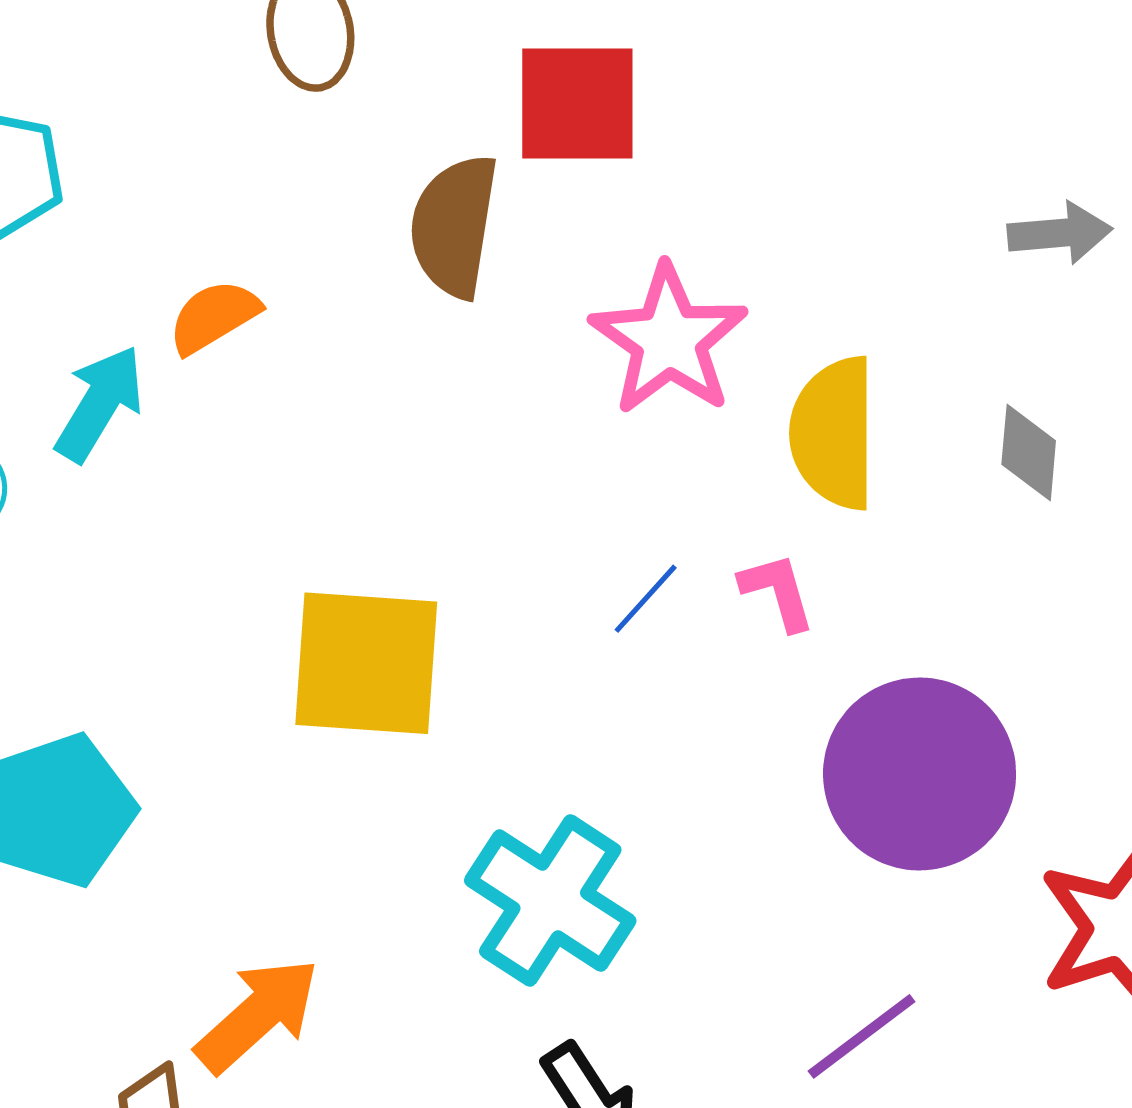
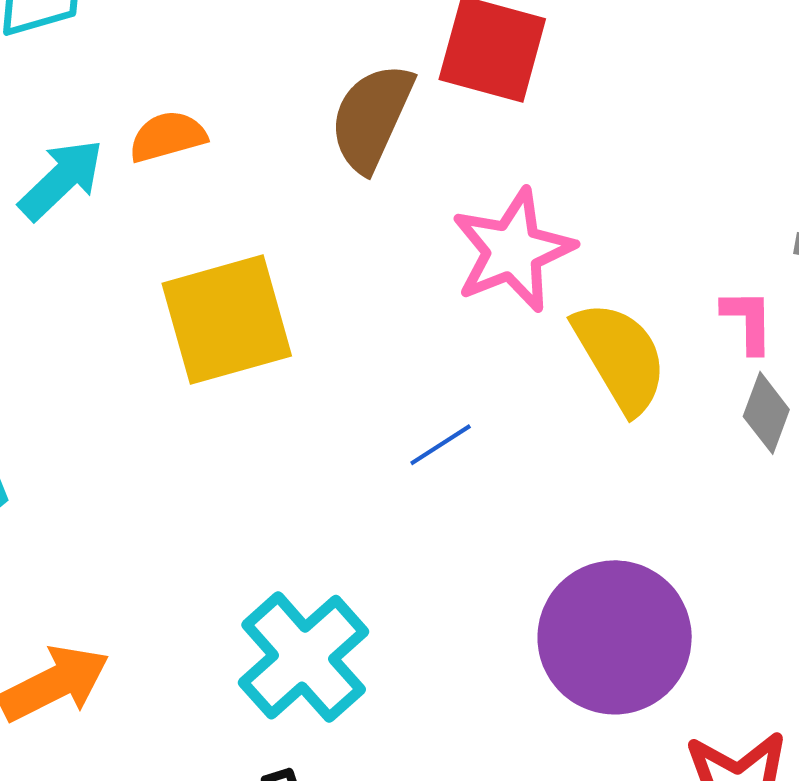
yellow semicircle: (834, 433) -> (620, 357), turned 134
pink L-shape: (777, 592) -> (748, 321), moved
yellow square: (366, 663) -> (227, 320), moved, turned -35

